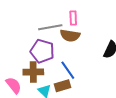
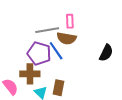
blue line: (68, 70) -> (56, 51), moved
brown rectangle: (62, 86) -> (59, 88), turned -63

